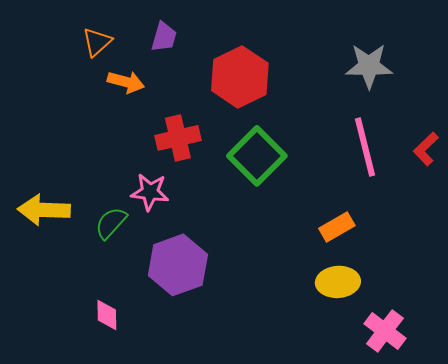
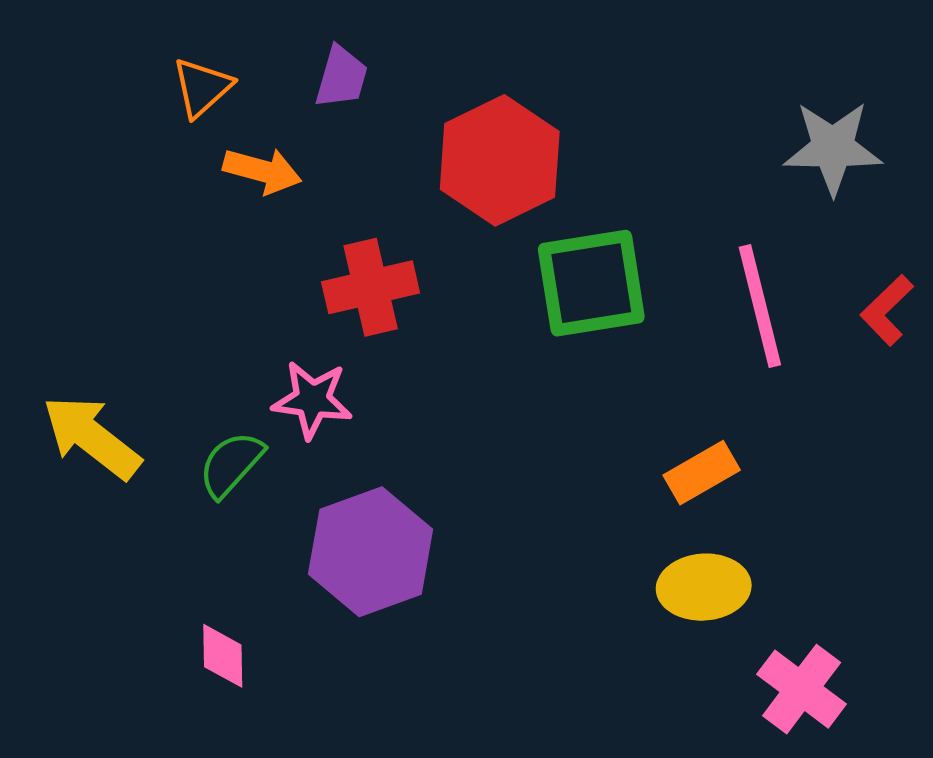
gray star: (369, 66) -> (833, 148), moved
green square: (257, 156) -> (591, 283), moved, turned 36
yellow arrow: (44, 210) -> (92, 437), turned 36

